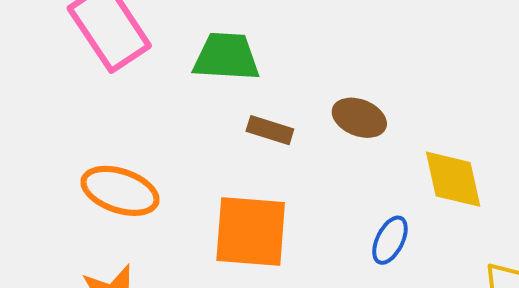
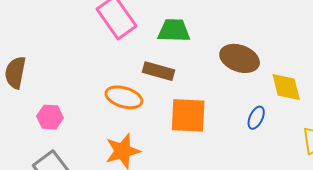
brown ellipse: (359, 118) -> (240, 58), size x1.5
brown rectangle: (270, 130) -> (159, 71), moved, size x1.4

